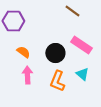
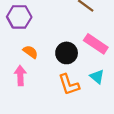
pink arrow: (27, 75) -> (20, 76), moved
orange L-shape: (57, 81) -> (69, 85), turned -40

